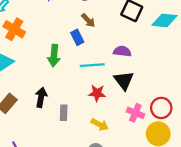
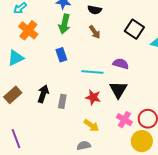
blue rectangle: (77, 37) -> (61, 55), moved
green arrow: (54, 56) -> (64, 24), moved
gray rectangle: (64, 113) -> (62, 101), moved

